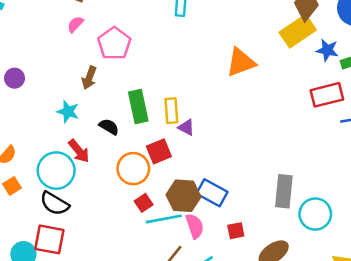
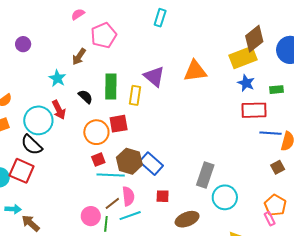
blue star: (327, 50) -> (246, 83), moved
purple triangle: (186, 127) -> (154, 76), moved, size x1.6
pink semicircle: (195, 226) -> (128, 196), moved

